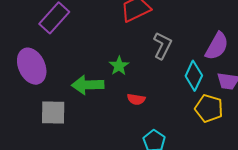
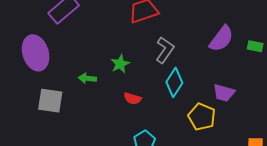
purple semicircle: (217, 46) -> (221, 39), moved
cyan diamond: (194, 76) -> (174, 82), moved
green arrow: (88, 85) -> (87, 78), size x0.6

